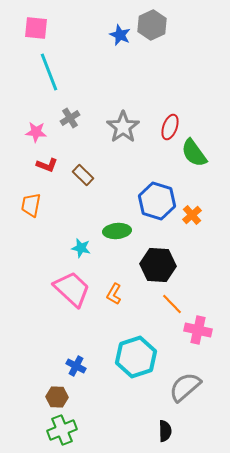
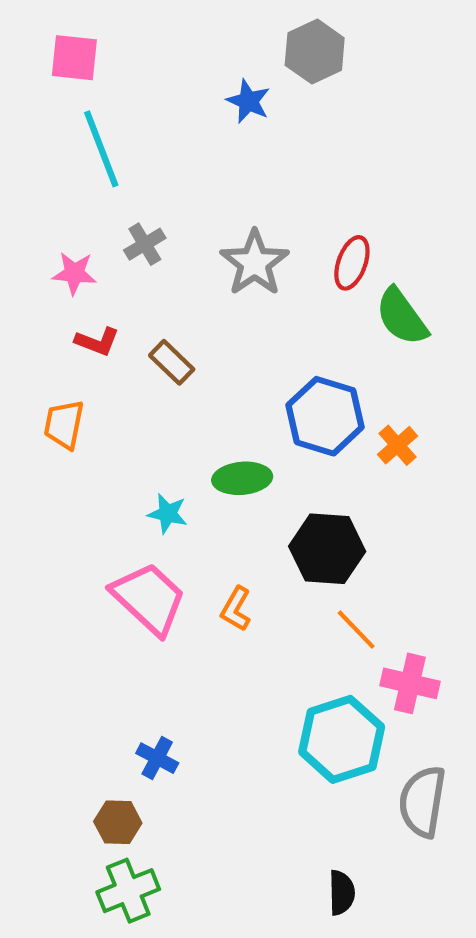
blue star: (120, 35) -> (248, 101), moved
cyan hexagon: (136, 357) -> (342, 739), moved
gray semicircle: (185, 387) -> (422, 802), moved, turned -40

